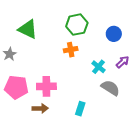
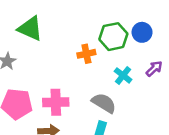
green hexagon: (77, 25) -> (113, 37), moved
gray semicircle: (110, 88) -> (104, 103), moved

